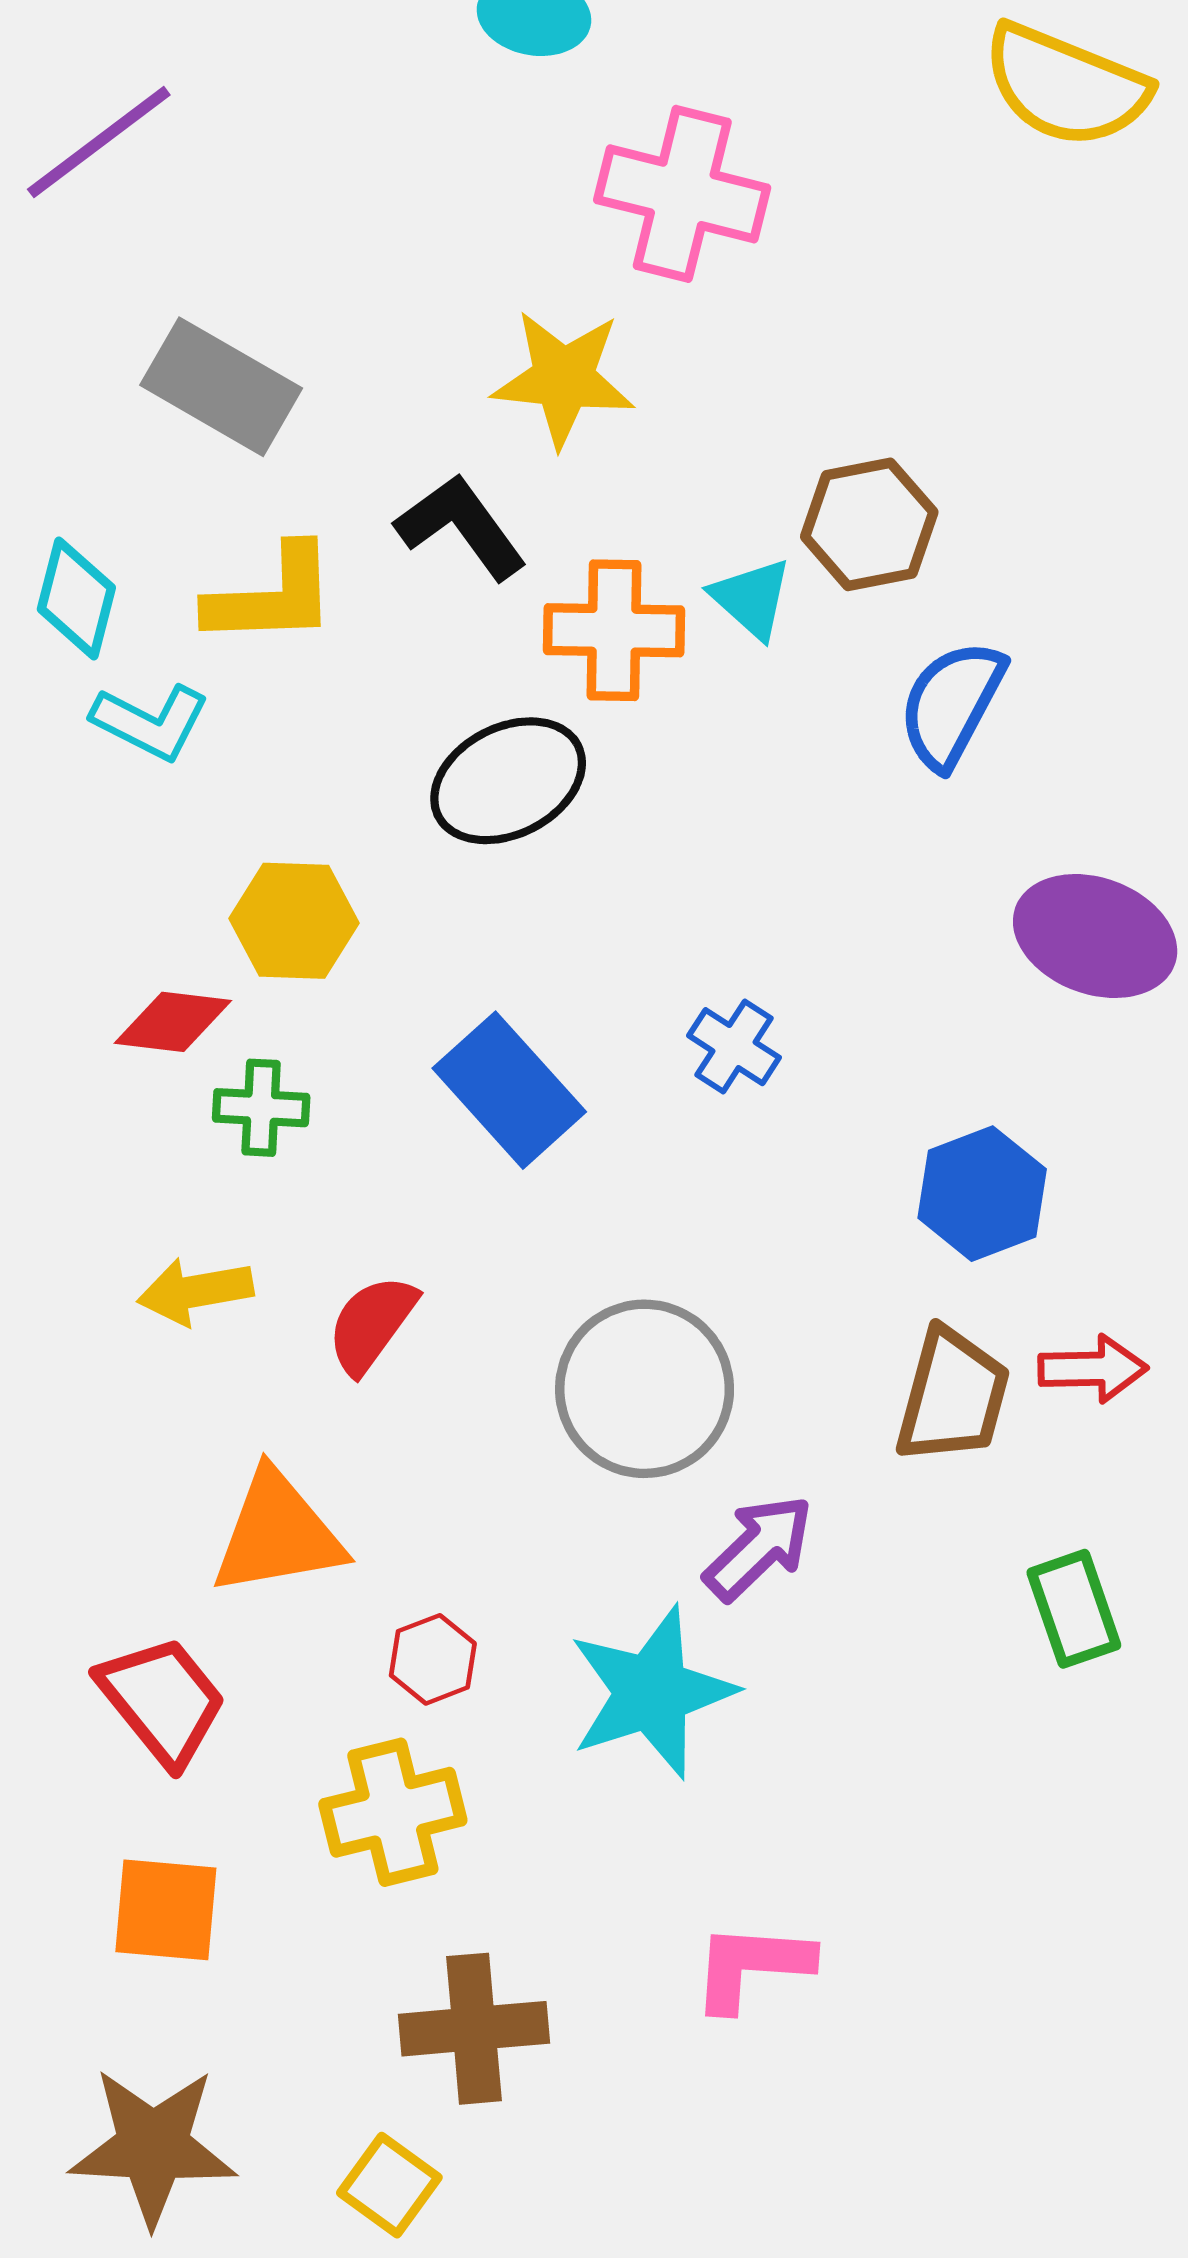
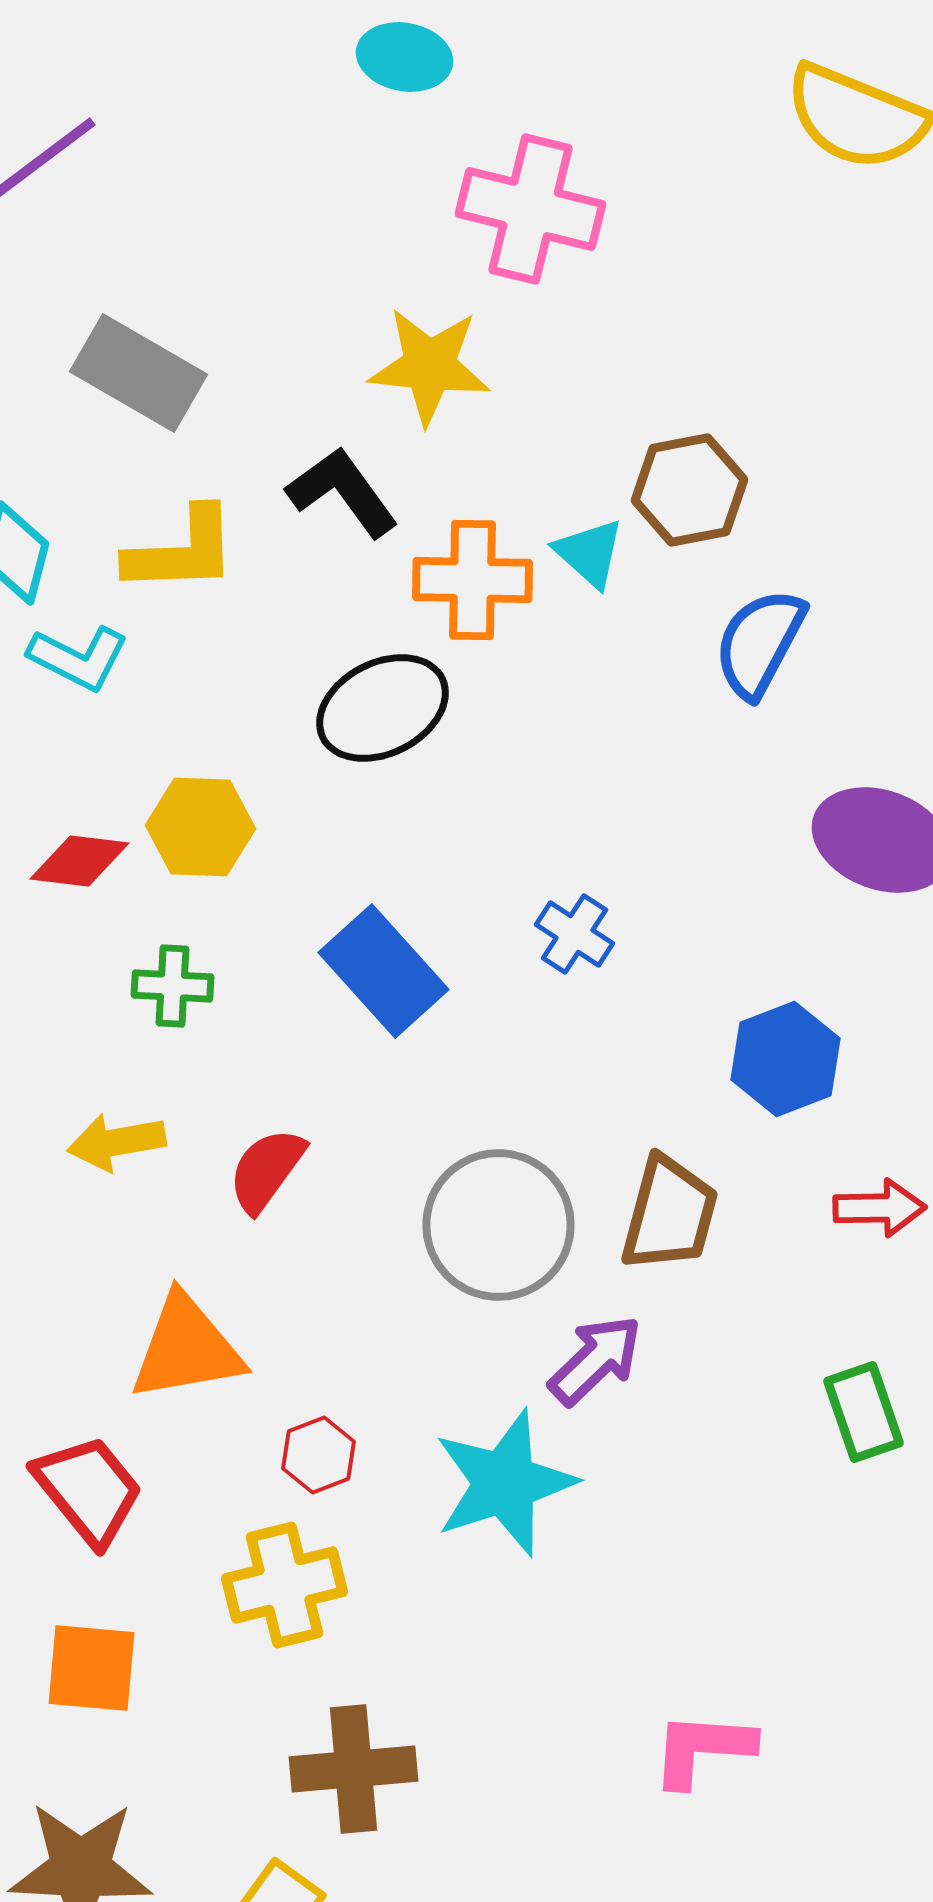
red diamond: (173, 1022) -> (80, 861), moved
brown trapezoid: (953, 1396) -> (670, 1214), moved
pink L-shape: (752, 1966) -> (702, 1749), moved

